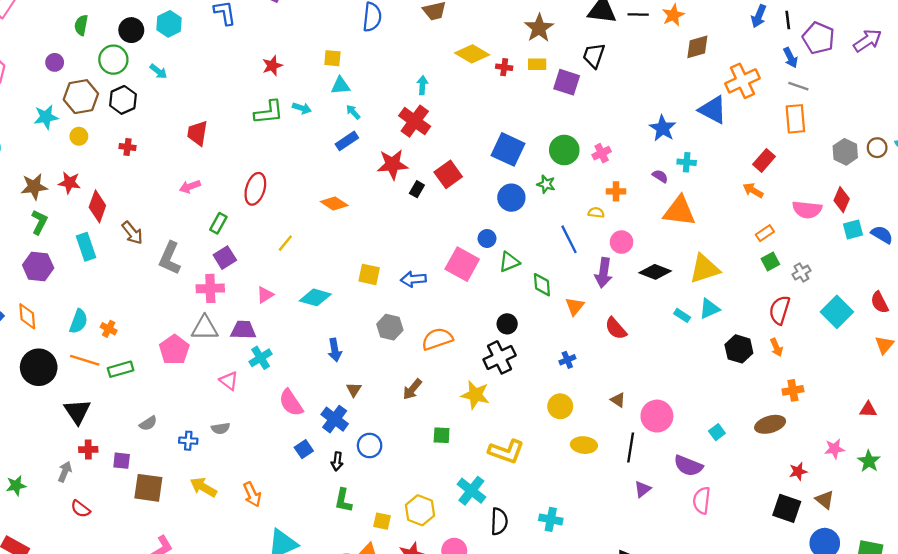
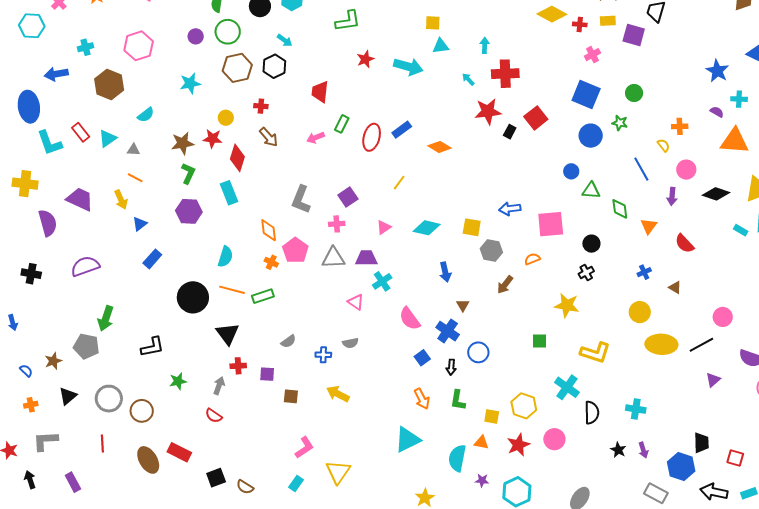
green circle: (113, 60) -> (228, 32), moved
red star: (272, 66) -> (365, 59), moved
cyan arrow: (422, 85) -> (485, 45), moved
brown hexagon: (81, 97) -> (237, 68), moved
black hexagon: (123, 100) -> (274, 66), moved
cyan arrow: (302, 108) -> (408, 67), size x1.8
green L-shape: (269, 112) -> (348, 21), moved
cyan arrow: (353, 112) -> (468, 79), moved
red cross: (415, 121) -> (505, 74), turned -36
yellow circle: (79, 136) -> (226, 118), moved
blue rectangle: (347, 141) -> (402, 130), moved
green circle: (564, 150) -> (634, 93), size x0.7
pink cross: (602, 153) -> (592, 55), moved
yellow semicircle: (596, 213) -> (664, 145), turned 48
green rectangle: (218, 223) -> (342, 124), moved
brown arrow: (132, 233) -> (269, 137), moved
green triangle: (509, 262) -> (591, 191), turned 30
pink square: (462, 264) -> (551, 224), moved, turned -32
purple arrow: (604, 273) -> (672, 196), size x0.7
yellow square: (369, 274) -> (472, 227), moved
pink cross: (210, 288) -> (337, 224), size x0.7
orange diamond: (27, 316) -> (269, 230), moved
orange cross: (109, 329) -> (271, 262), moved
orange semicircle: (437, 339) -> (532, 259), size x0.6
pink pentagon: (174, 350) -> (295, 250), moved
black cross: (500, 357) -> (586, 273), size x0.6
brown arrow: (412, 389) -> (505, 285), moved
brown triangle: (618, 400) -> (675, 287), moved
pink circle: (657, 416) -> (723, 317), size x0.7
yellow ellipse: (584, 445) -> (661, 344), size x1.4
black line: (631, 447) -> (701, 345), turned 55
green star: (16, 486) -> (178, 381), moved
brown square: (148, 488) -> (291, 396), size x0.6
orange arrow: (252, 494) -> (422, 399), moved
red semicircle: (80, 509) -> (214, 416), moved

